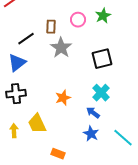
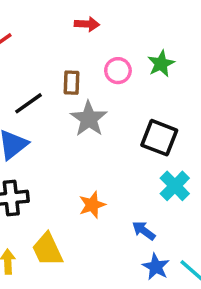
black square: (102, 59) -> (159, 138), turned 35
cyan cross: (101, 93) -> (175, 186), moved
blue star: (91, 134) -> (156, 267), moved

